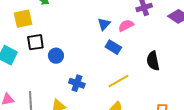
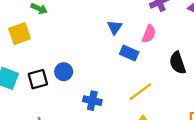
pink semicircle: (126, 25) -> (149, 34), moved, turned 147
black square: (35, 42) -> (38, 79), moved

